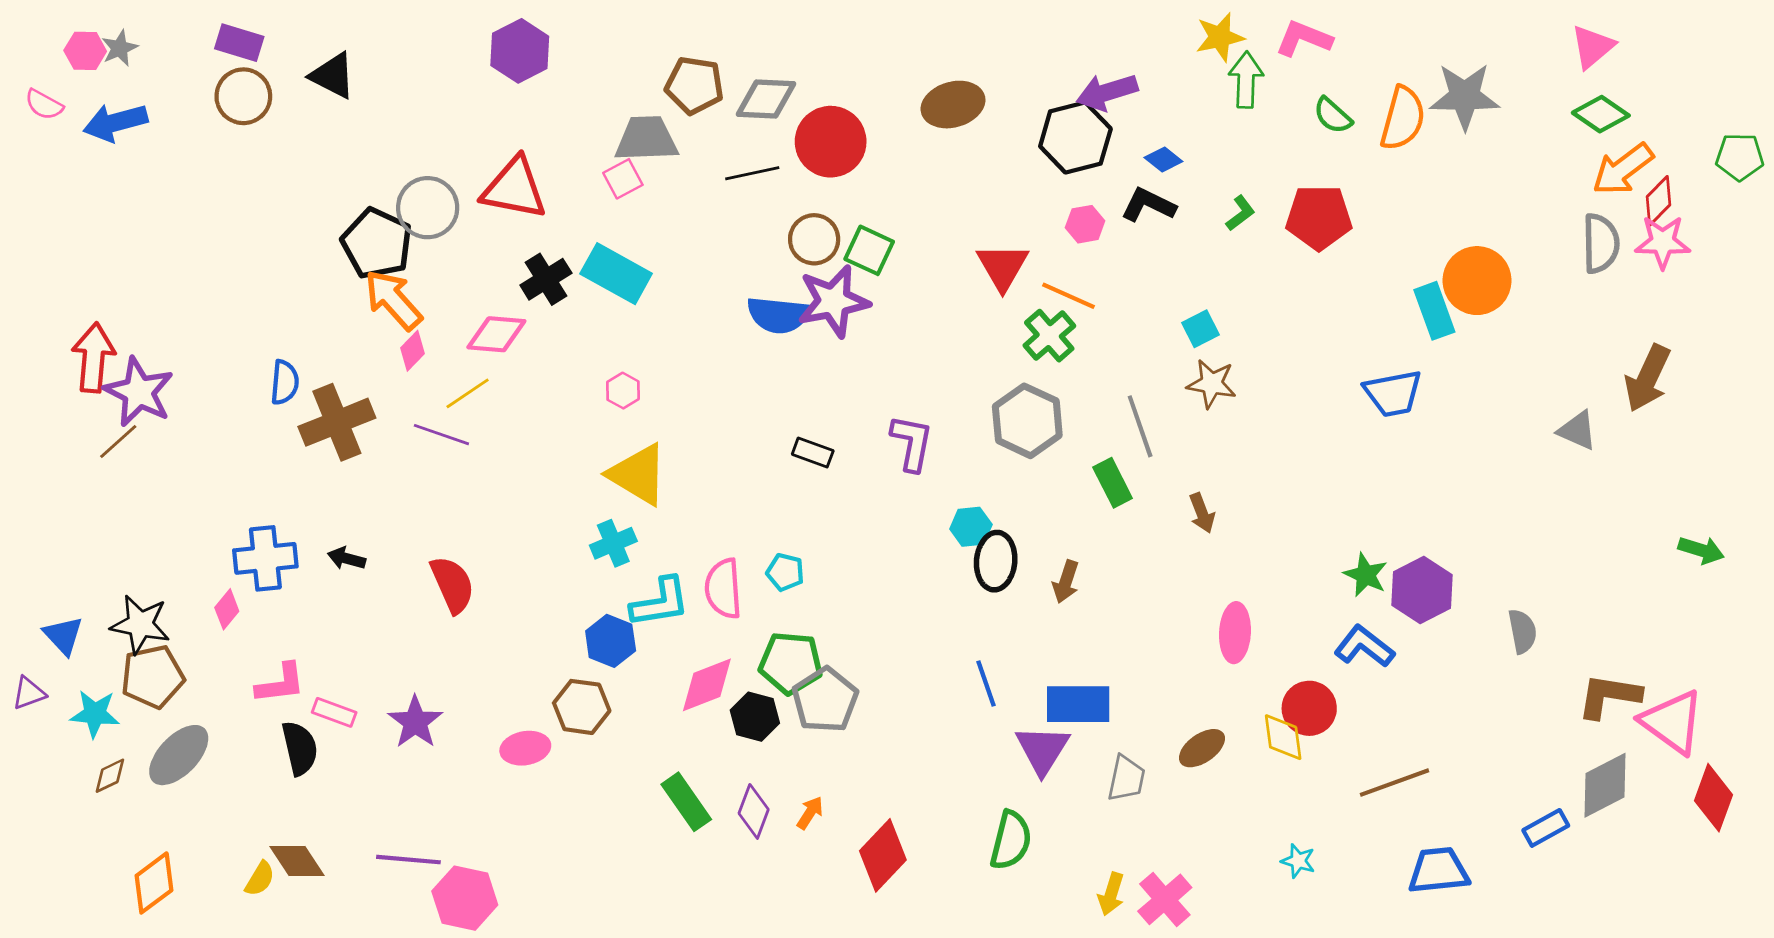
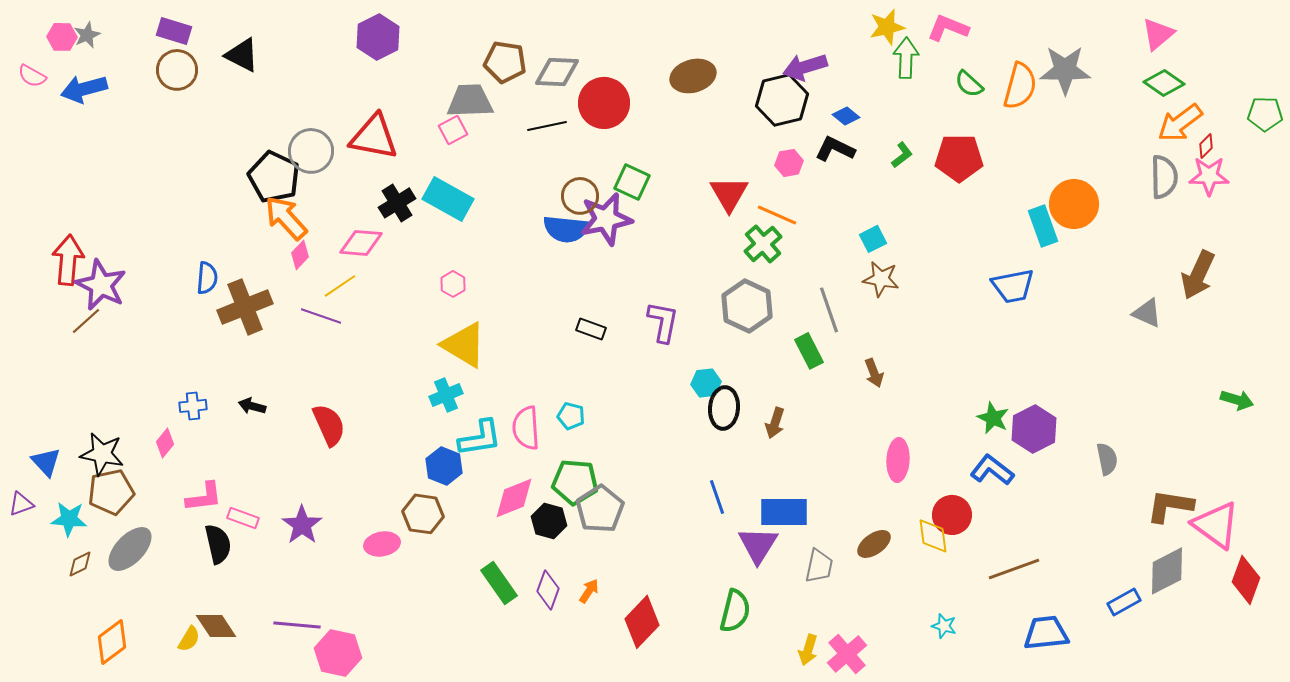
red diamond: (1659, 201) -> (1206, 146), size x0.7
brown circle: (814, 239) -> (580, 196), moved
blue cross: (265, 558) -> (193, 406), size x0.6

